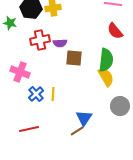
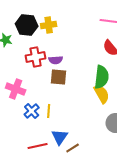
brown square: (74, 58) -> (59, 77), moved
blue triangle: (84, 118) -> (60, 137), moved
red line: (29, 129) -> (38, 146), moved

